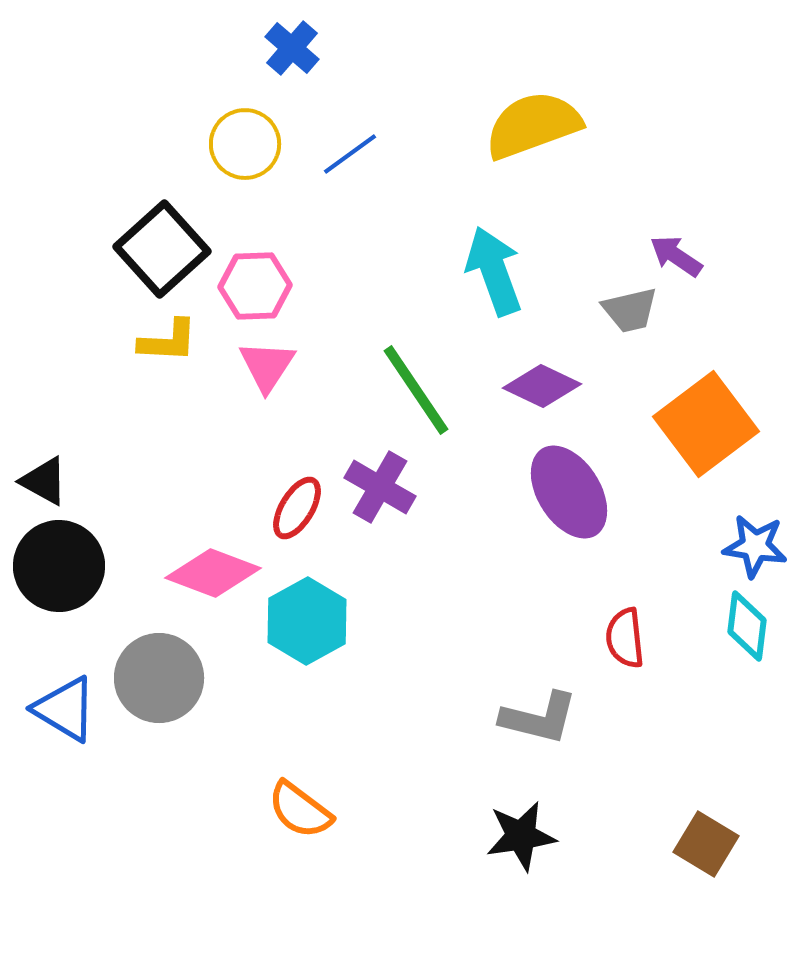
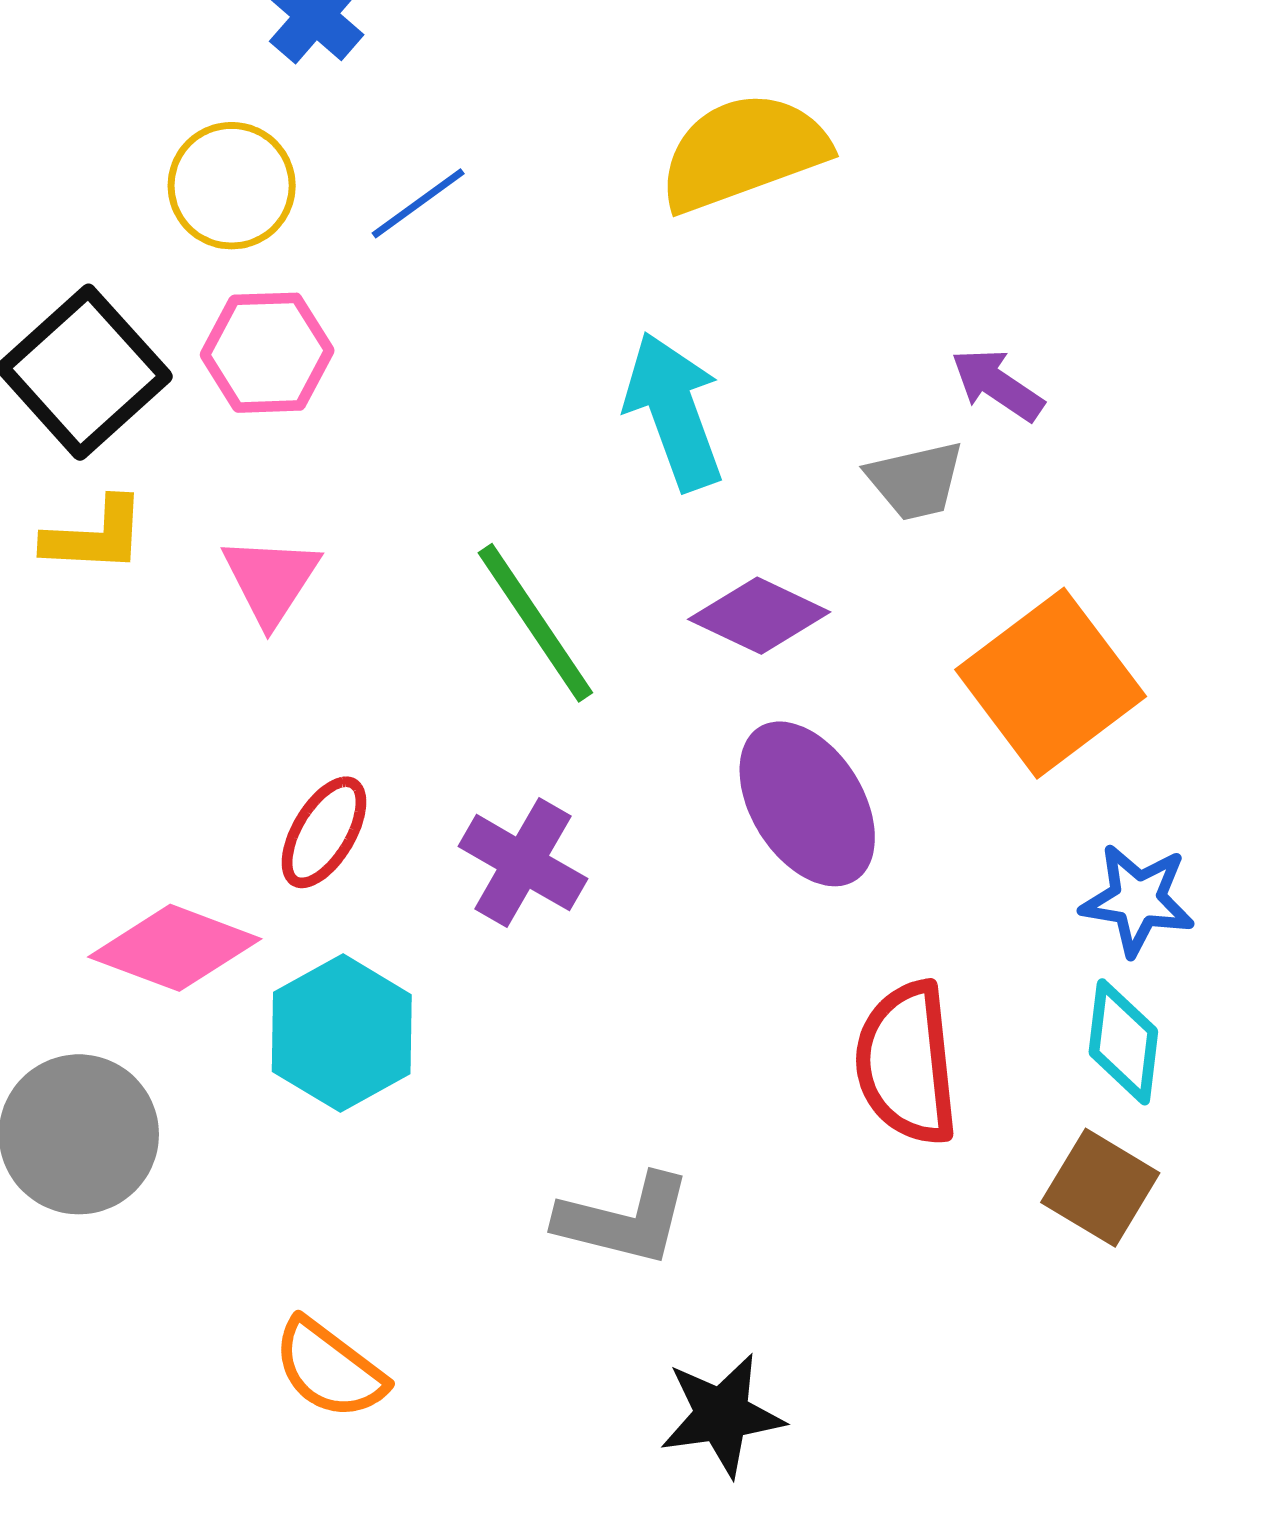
pink hexagon: (255, 286) -> (267, 353), moved
purple cross: (380, 487) -> (523, 863), moved
red semicircle: (625, 638) -> (907, 1063), size x1.5
gray L-shape: (539, 718) -> (624, 1220), moved
brown square: (706, 844) -> (1100, 1188), moved

